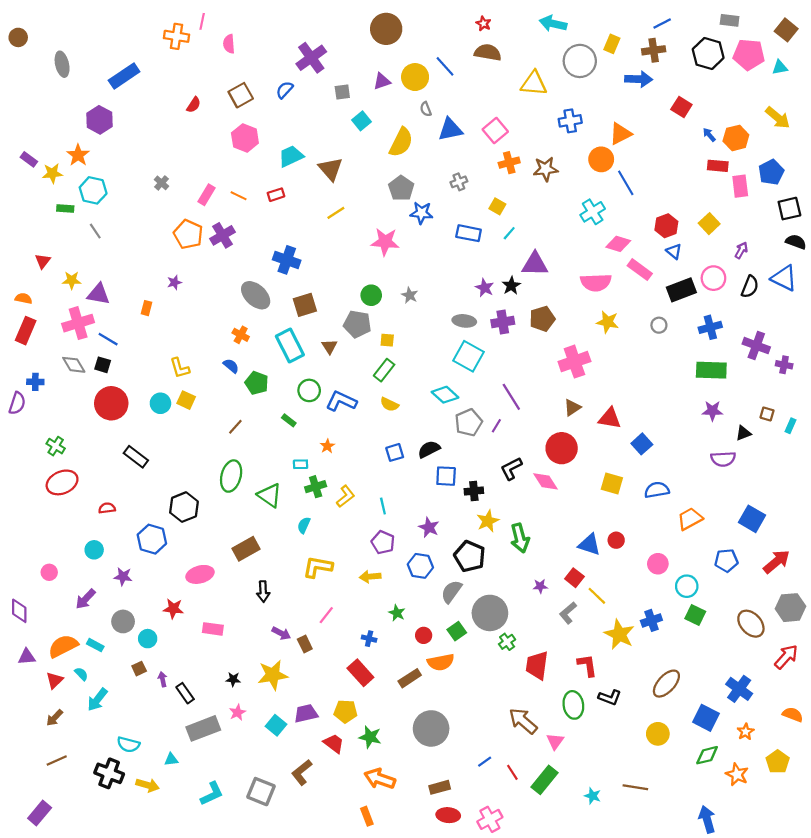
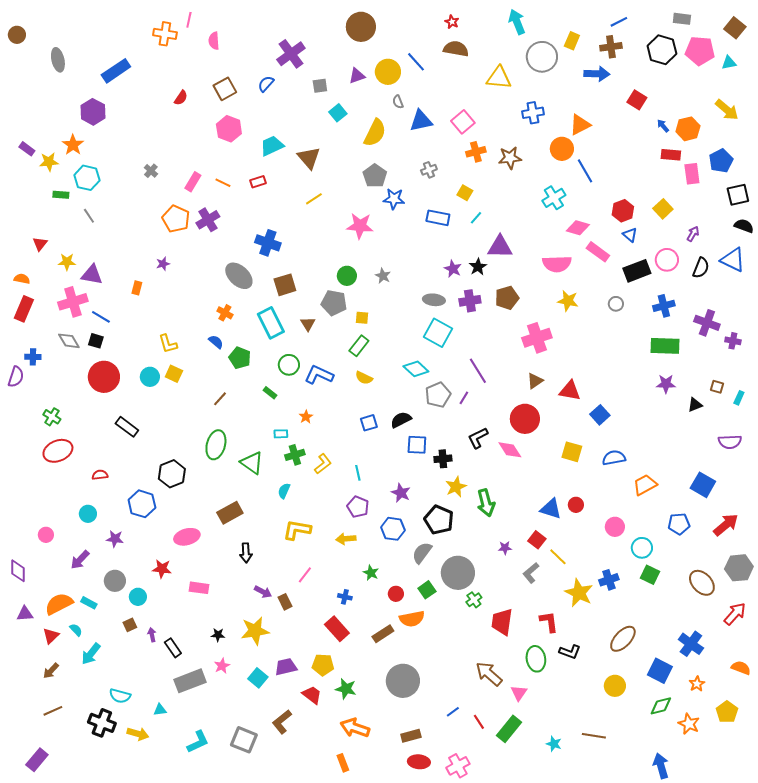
cyan arrow: (553, 24) -> (517, 22), turned 55
purple semicircle: (723, 459) -> (730, 442), moved

